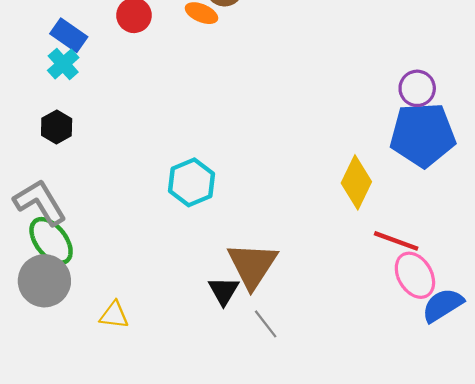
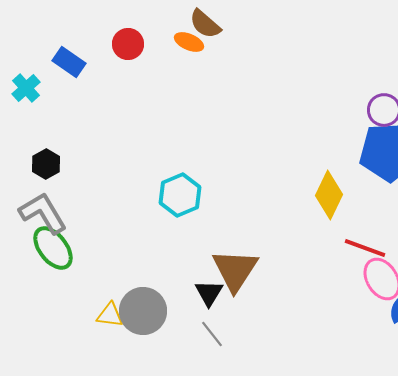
cyan cross: (63, 64) -> (26, 88), moved
black hexagon: (57, 127) -> (46, 164), moved
gray circle: (44, 281) -> (143, 311), moved
gray line: (266, 324) -> (212, 334), moved

